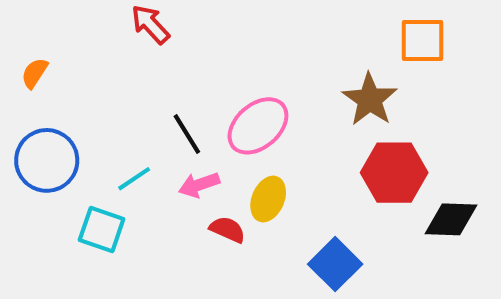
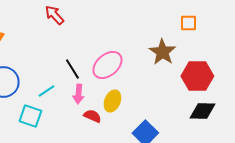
orange square: (423, 41) -> (188, 23), size x0.7
red hexagon: (394, 173) -> (197, 76), moved
pink arrow: (199, 185) -> (78, 94), turned -66

